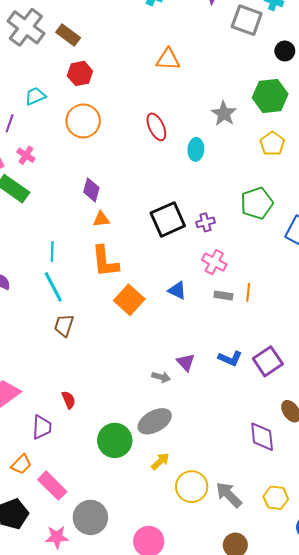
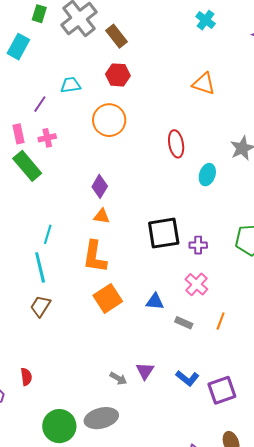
pink cross: (26, 155) -> (47, 138), turned 30
blue triangle: (177, 290) -> (155, 302), turned -36
gray rectangle: (223, 296) -> (184, 323), moved

